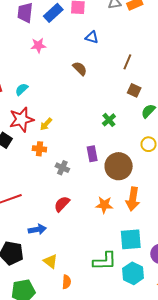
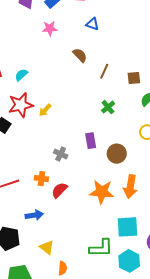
pink star: (38, 45) -> (50, 28), moved
brown line: (127, 62) -> (104, 71), moved
brown square: (134, 90) -> (134, 78), turned -32
orange cross: (39, 149) -> (41, 179), moved
brown circle: (119, 166) -> (117, 154), size x0.7
orange star: (104, 205) -> (102, 192), size x1.4

